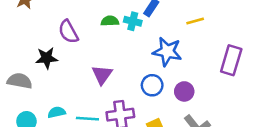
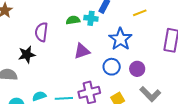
purple semicircle: (68, 32) -> (41, 32), turned 42
blue star: (167, 52) -> (120, 39), turned 30
purple triangle: (102, 75) -> (82, 51), moved, turned 42

